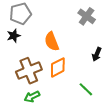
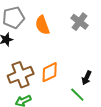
orange semicircle: (52, 41) -> (42, 25), moved
black arrow: (97, 54) -> (87, 78), moved

